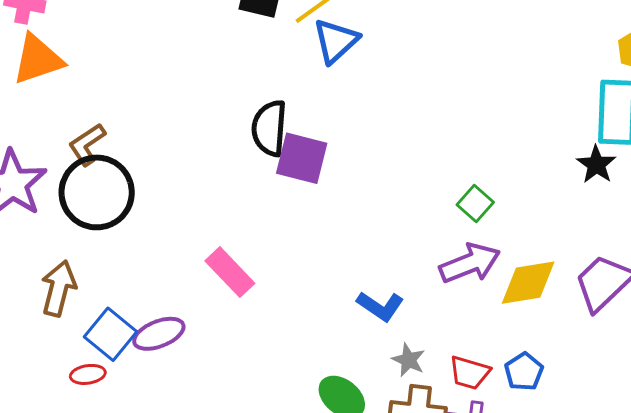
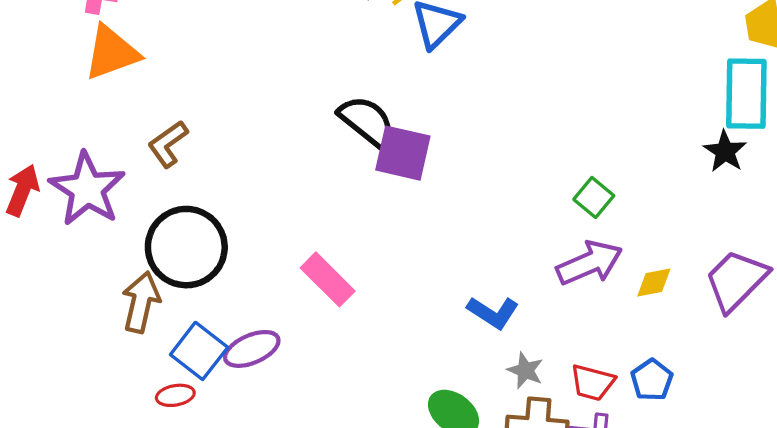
black semicircle: (269, 128) -> (367, 121), turned 126
black circle: (97, 192) -> (186, 247), moved
yellow diamond: (528, 283) -> (654, 283), size x0.6

